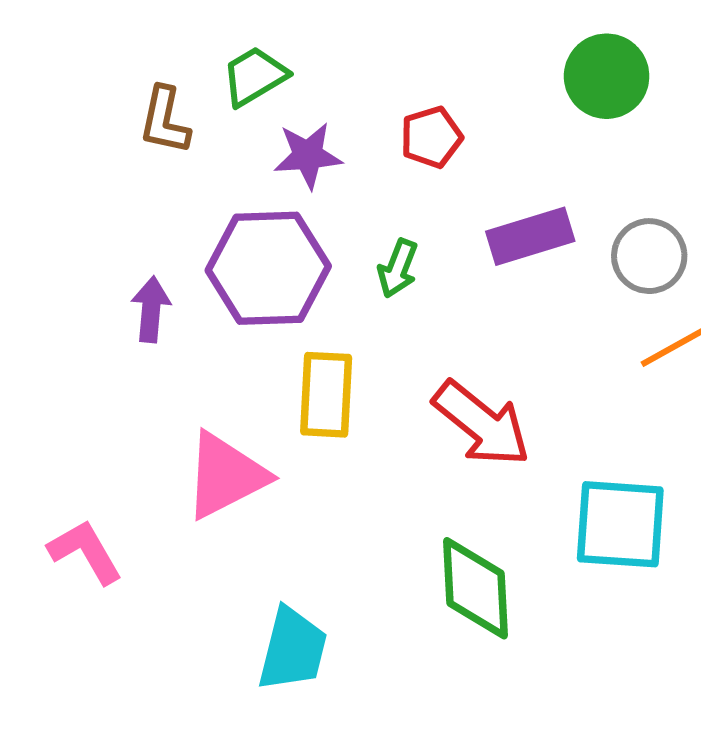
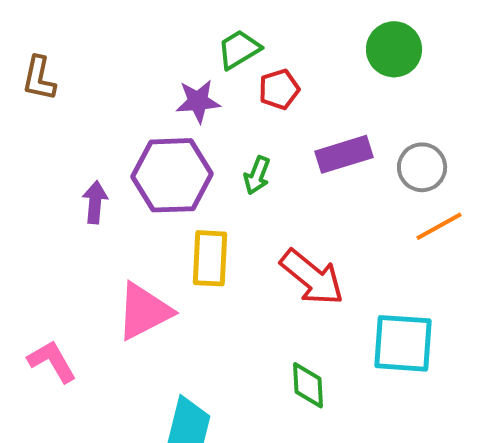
green trapezoid: (255, 76) -> (239, 49), moved
brown L-shape: (165, 120) -> (39, 78), moved
green diamond: (475, 588) -> (308, 385), size x0.7

